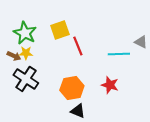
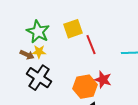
red star: (110, 85) -> (103, 80), moved

